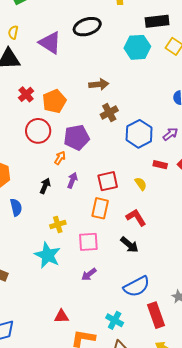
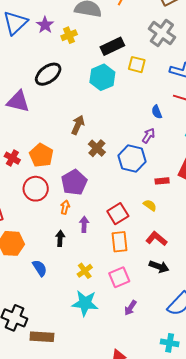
brown arrow: (99, 84) -> (78, 125), turned -42
purple arrow: (170, 134) -> (148, 136), moved

